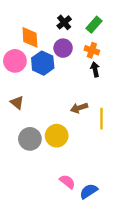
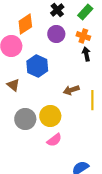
orange diamond: (30, 37) -> (25, 24), turned 60
blue hexagon: (43, 63) -> (37, 66), moved
pink semicircle: (67, 182) -> (54, 140), moved, turned 105

